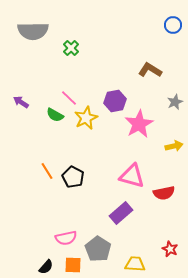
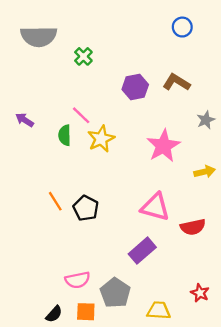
blue circle: (173, 25) -> (182, 27), moved
purple hexagon: (115, 101) -> (135, 87), moved
green semicircle: (55, 115) -> (65, 135), turned 60

